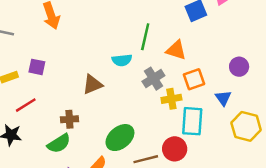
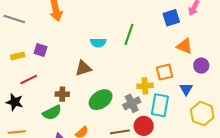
orange triangle: (176, 50) -> (184, 46), moved
cyan semicircle: (122, 60) -> (98, 43), moved
gray cross: (153, 79) -> (132, 103), moved
green ellipse: (120, 138) -> (101, 100), moved

